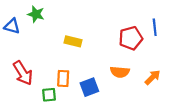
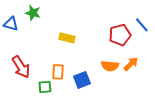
blue line: (155, 27) -> (142, 25), turned -35
orange arrow: (153, 77) -> (131, 64), moved

